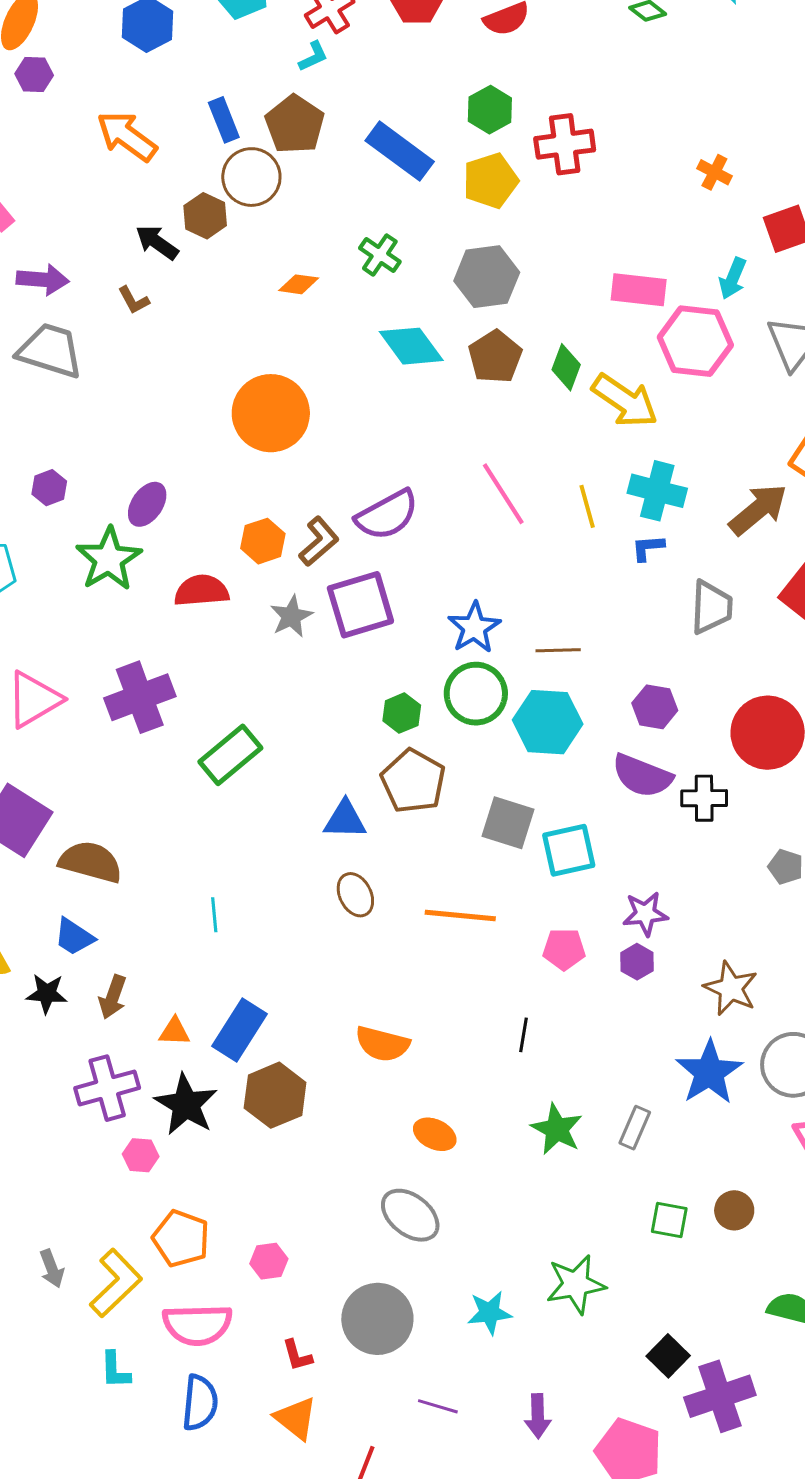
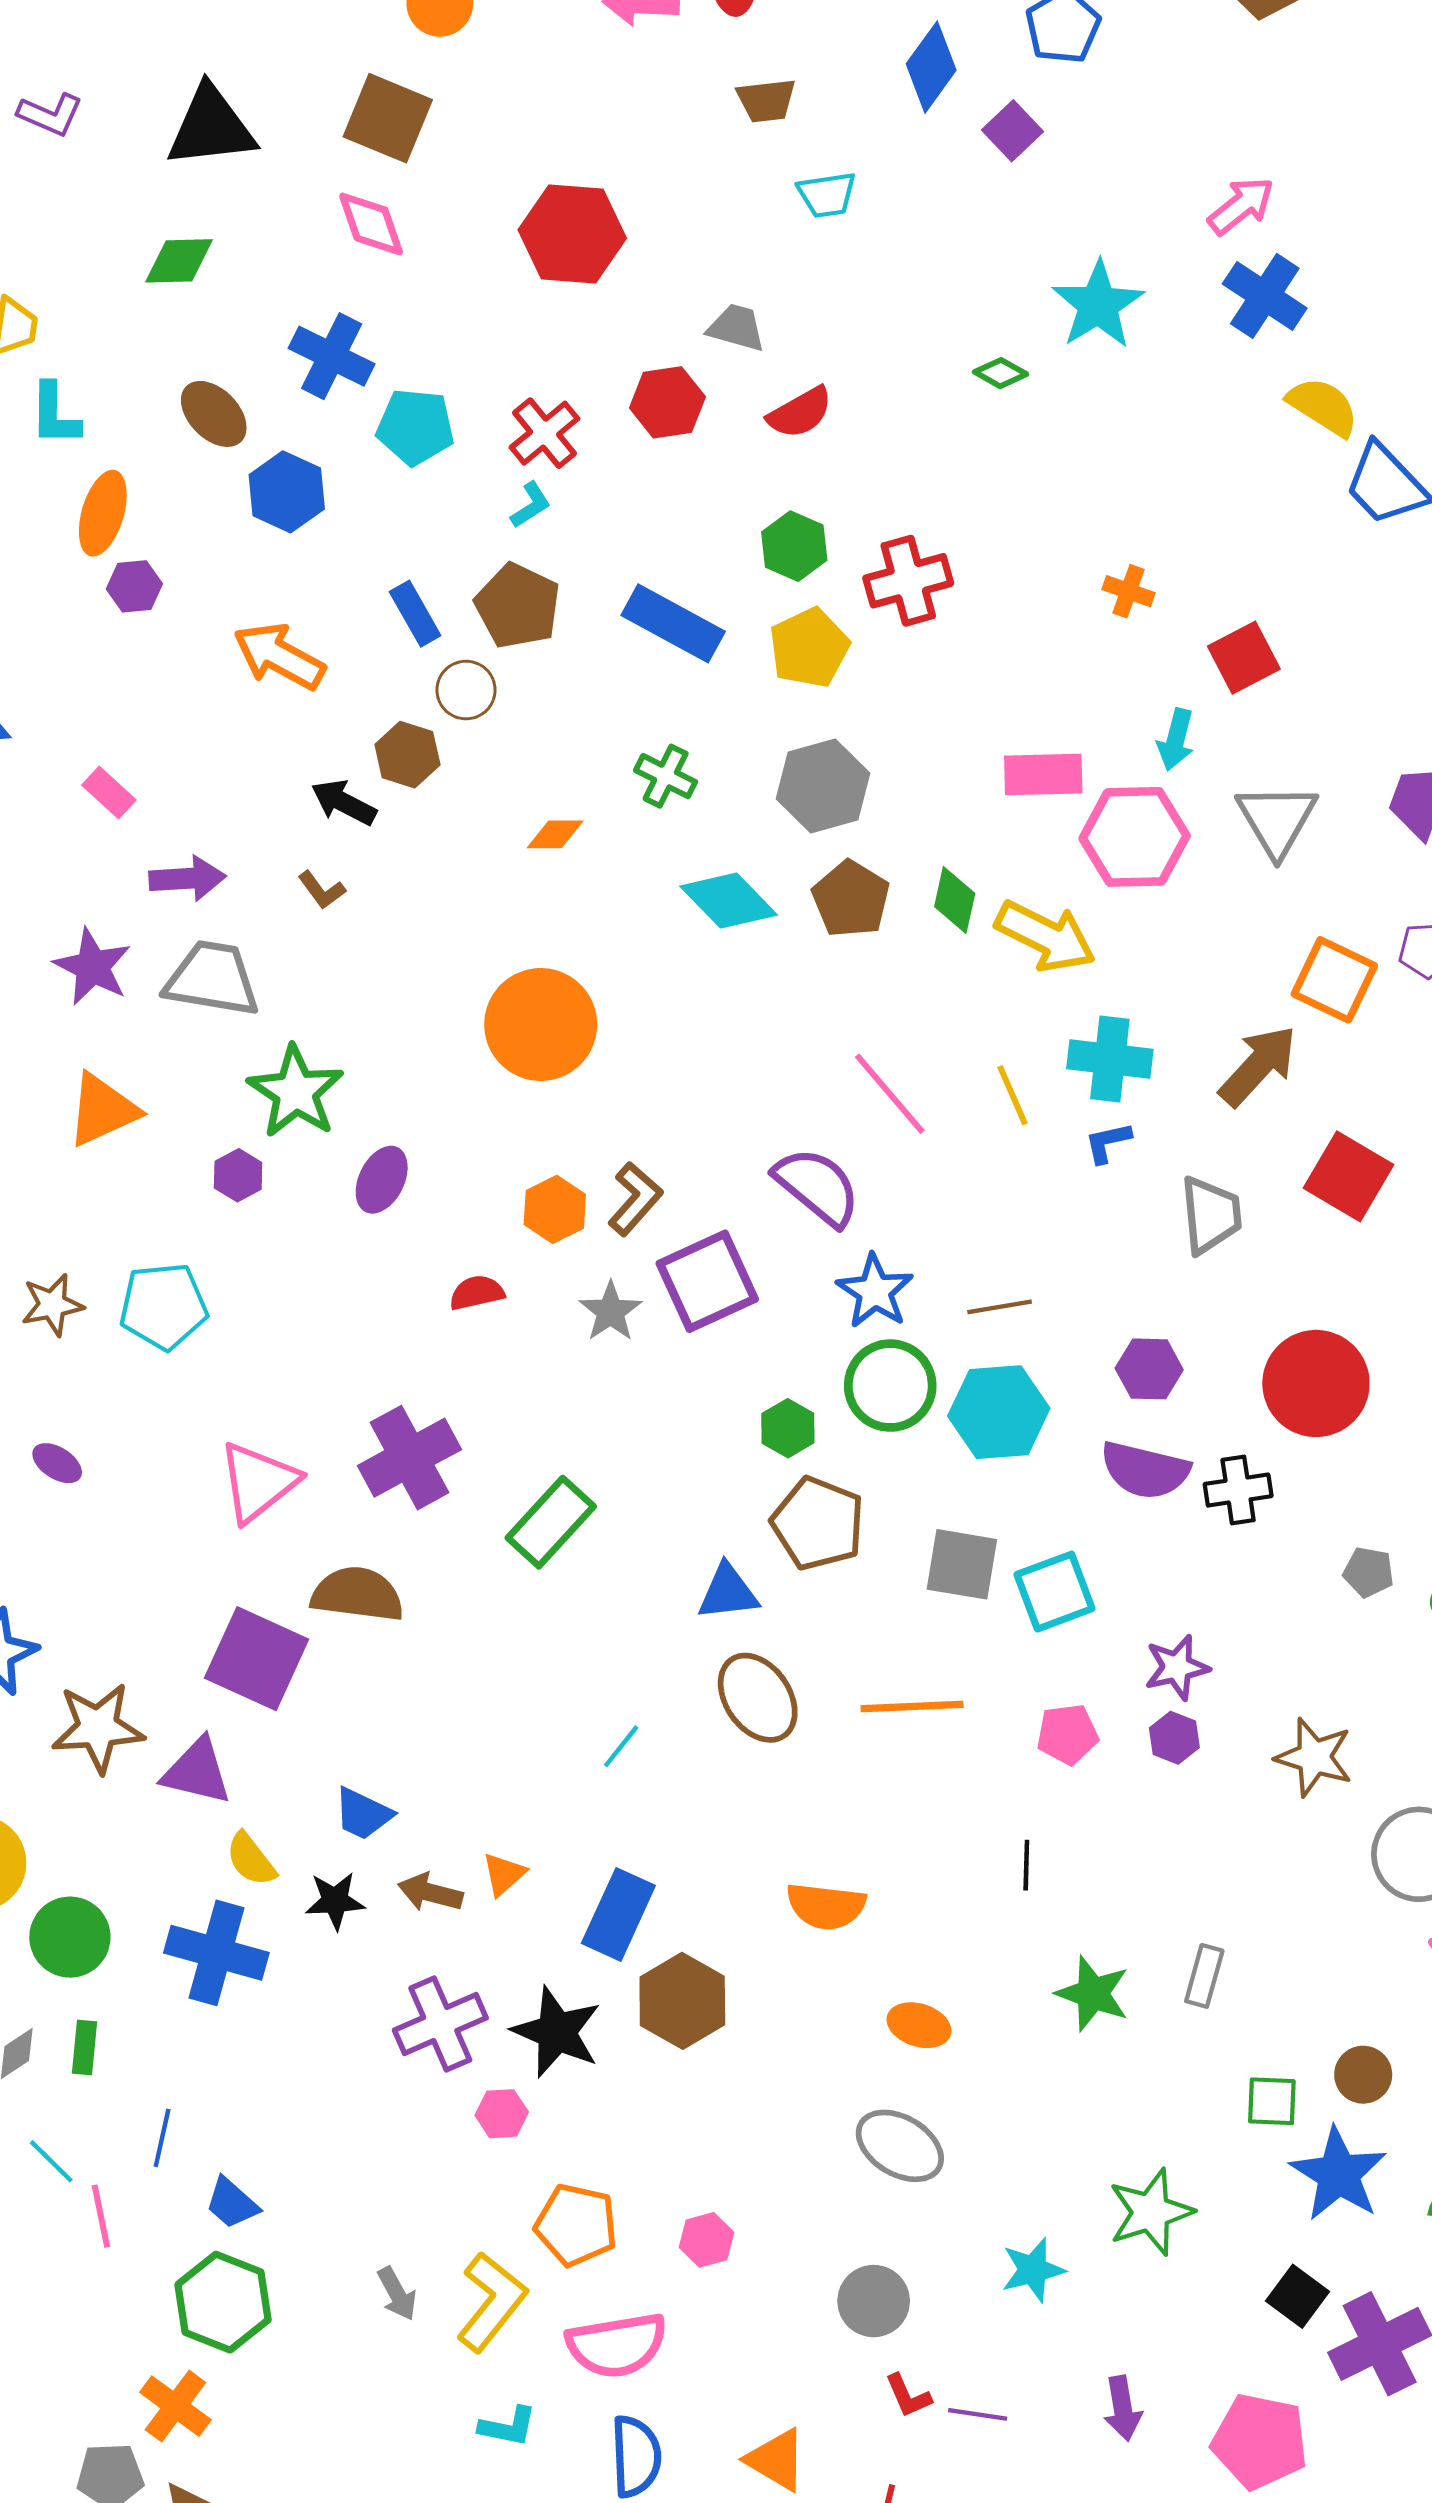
brown circle: (251, 177) -> (466, 690), size x0.7
purple semicircle: (387, 515) -> (817, 1187), moved, turned -104
green star: (109, 559) -> (296, 1092), moved
red semicircle: (202, 591) -> (477, 1293), size x0.7
brown semicircle: (91, 862) -> (357, 1594), moved
brown ellipse: (355, 895) -> (758, 1698), size x1.4
cyan line: (214, 915) -> (621, 1746), moved, turned 52
brown arrow: (113, 997) -> (430, 1893), turned 93
orange triangle: (174, 1031) -> (504, 1874), moved, turned -36
blue star: (709, 1072) -> (1338, 2174), moved
gray circle: (377, 1319) -> (874, 2301), size x0.7
red L-shape: (297, 1355) -> (908, 2396), moved
cyan L-shape: (115, 1370) -> (508, 2427), turned -69

